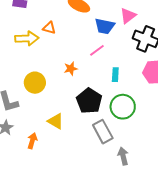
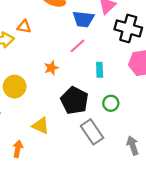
green circle: (123, 107) -> (111, 103), size x0.6
gray arrow: (123, 156) -> (133, 145), moved

